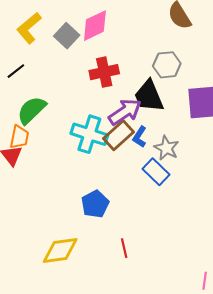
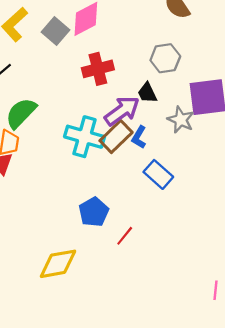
black trapezoid: (149, 96) -> (147, 93), size x0.6
gray star: (166, 148) -> (181, 120), moved
red line: (124, 248) -> (125, 236), moved, turned 54

